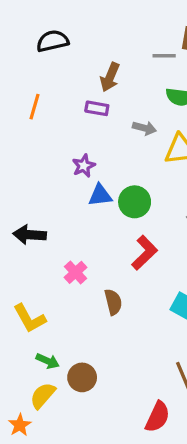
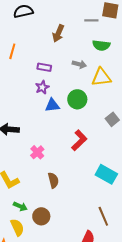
purple rectangle: (97, 108) -> (44, 67), moved
green circle: (135, 202) -> (77, 99), moved
brown semicircle: (113, 302) -> (53, 180), moved
yellow semicircle: (43, 395) -> (17, 227), turned 114

